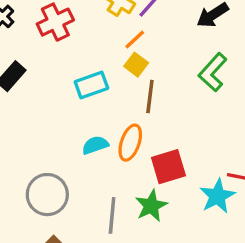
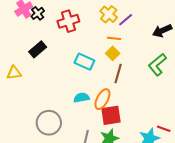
orange line: (135, 39) -> (114, 38), turned 40
cyan rectangle: (91, 85) -> (84, 62), turned 36
red square: (168, 167) -> (111, 115), moved

